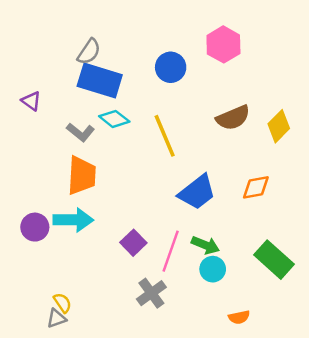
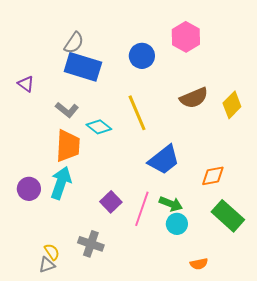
cyan diamond: (114, 119) -> (99, 127), moved
orange diamond: (256, 187) -> (213, 176), moved
cyan arrow: (73, 220) -> (61, 183), turned -72
gray cross: (151, 293) -> (91, 244), moved, turned -35

